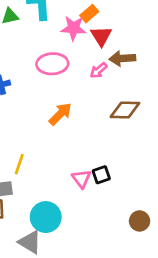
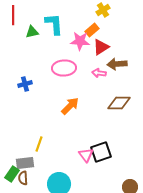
red triangle: (101, 36) -> (101, 47), turned 30
pink arrow: (99, 70) -> (99, 73), turned 48
black square: (101, 175) -> (101, 152), size x1.5

